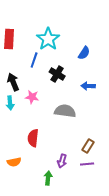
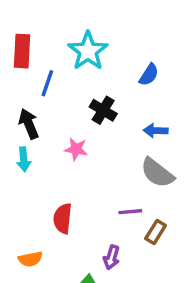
blue line: (34, 60) -> (47, 83), moved
pink star: (32, 97) -> (76, 149), moved
gray semicircle: (65, 111) -> (157, 173), moved, turned -150
purple line: (87, 164) -> (130, 212), moved

